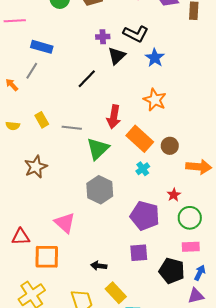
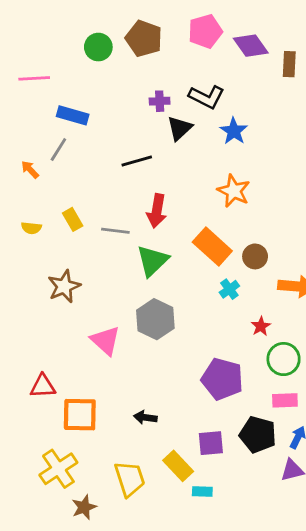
black line: (87, 79) -> (137, 161), turned 30
red arrow: (114, 117) -> (157, 211), moved
cyan cross: (143, 169) -> (229, 289), moved
purple pentagon: (145, 216) -> (222, 379), moved
pink triangle: (65, 223) -> (105, 341), moved
purple square: (139, 253) -> (211, 443), moved
black arrow: (99, 266) -> (145, 417), moved

